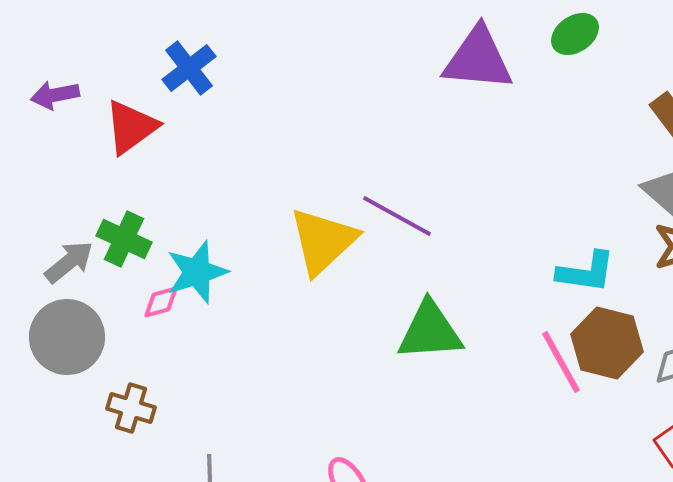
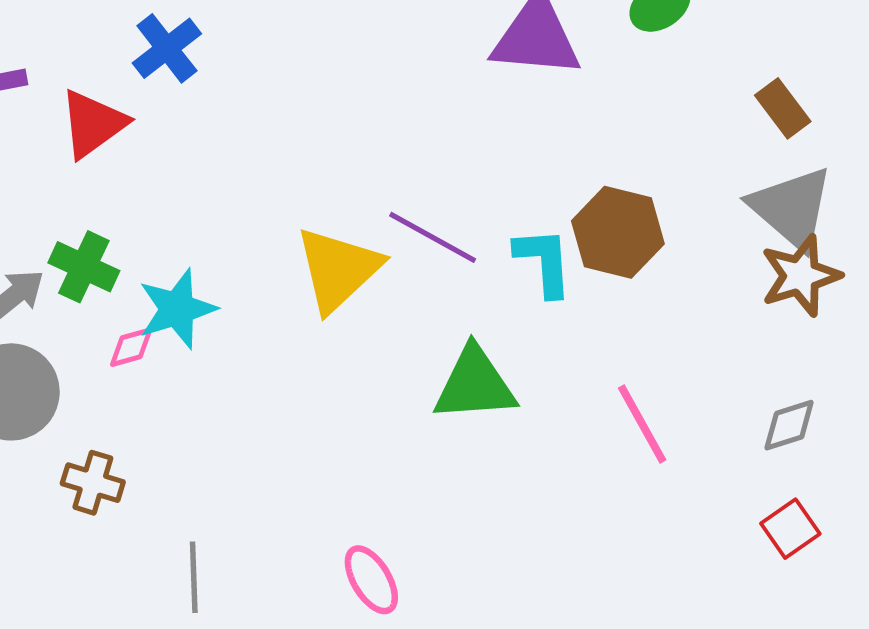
cyan L-shape: (586, 272) -> (544, 262), moved, turned -102
brown hexagon: (607, 343) -> (618, 232), moved

